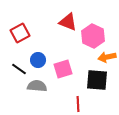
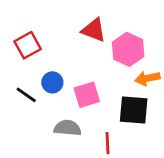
gray semicircle: (37, 86) -> (68, 128), moved

